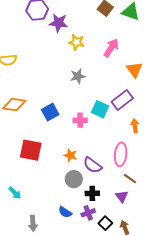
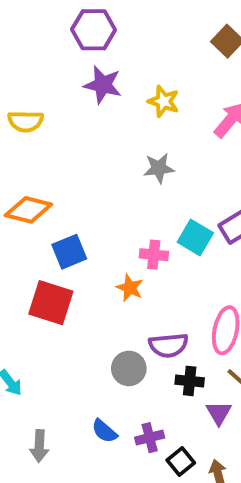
purple star: (58, 23) -> (103, 85), moved
blue square: (50, 112) -> (69, 252), moved
orange star: (70, 155) -> (130, 288), moved
purple semicircle: (93, 165) -> (168, 345), turned -48
black cross: (92, 193) -> (190, 381), moved

